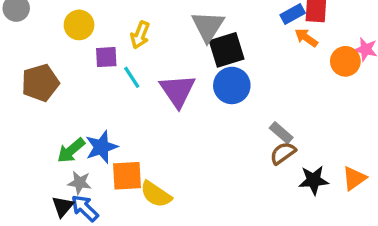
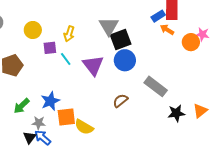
gray rectangle: (281, 133) -> (156, 86), size x1.6
green arrow: (71, 150) -> (22, 106), moved
brown semicircle: (283, 153) -> (120, 101), moved

